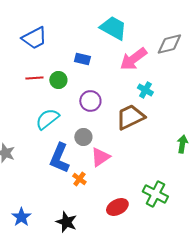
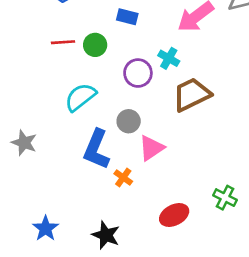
cyan cross: (145, 90) -> (169, 58), moved
green cross: (155, 194) -> (225, 198), size x0.7

